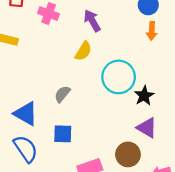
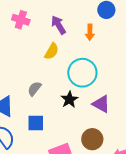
orange arrow: (152, 31) -> (90, 32), moved
black star: (144, 96) -> (69, 99), moved
purple triangle: (147, 128) -> (101, 104), moved

